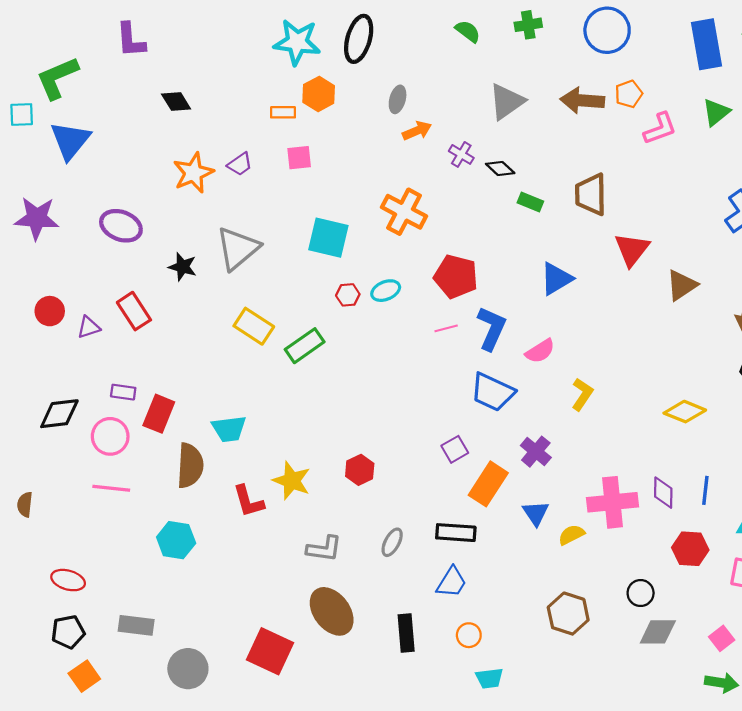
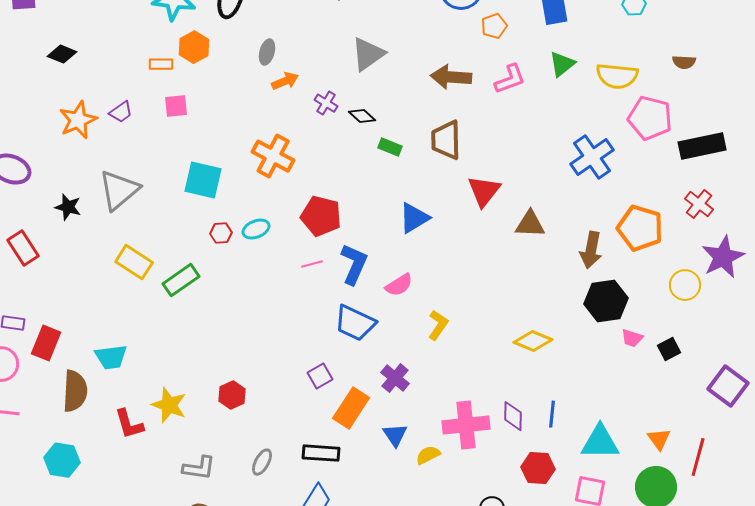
orange pentagon: (629, 94) -> (494, 26), moved
brown arrow: (582, 100) -> (451, 77), moved
black diamond: (176, 102) -> (62, 54), turned -36
brown triangle: (682, 285) -> (530, 224), turned 36

